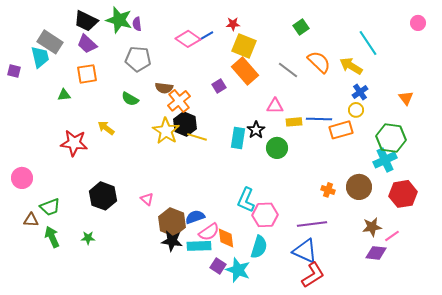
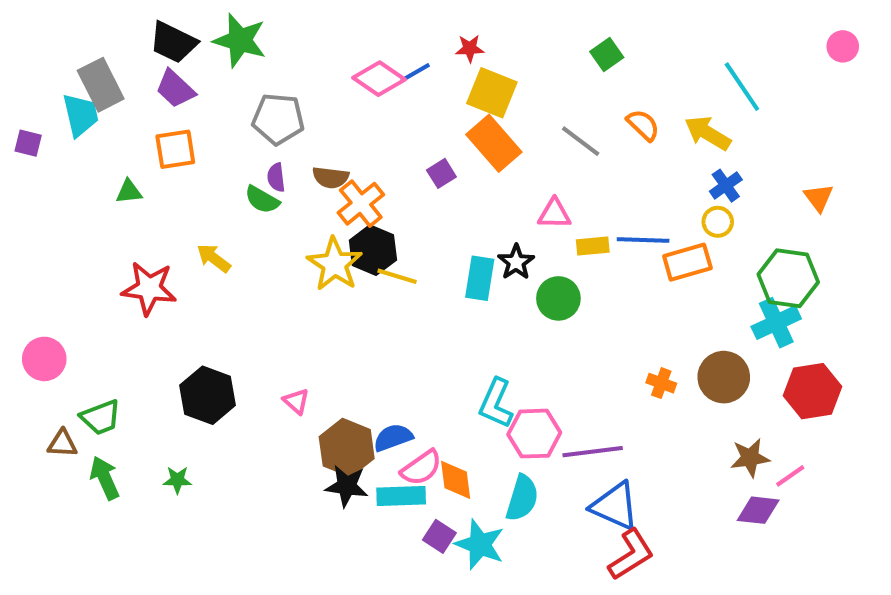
purple semicircle: (137, 24) -> (276, 177), moved
gray rectangle: (50, 42) -> (101, 85), turned 30
orange semicircle: (319, 62) -> (643, 125), size x0.7
purple line: (312, 224) -> (593, 452), moved

